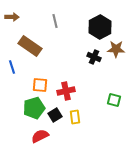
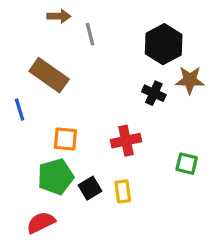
brown arrow: (12, 17) -> (59, 16), moved
red cross: (66, 91) -> (126, 141), moved
red semicircle: (40, 136) -> (41, 223), moved

